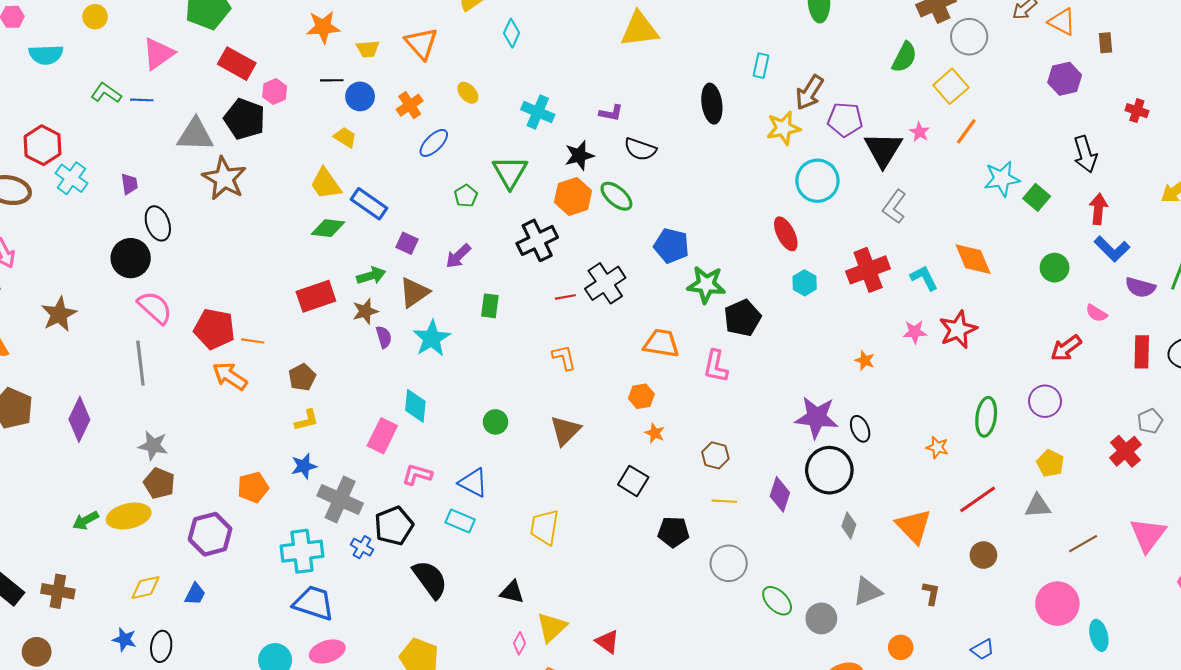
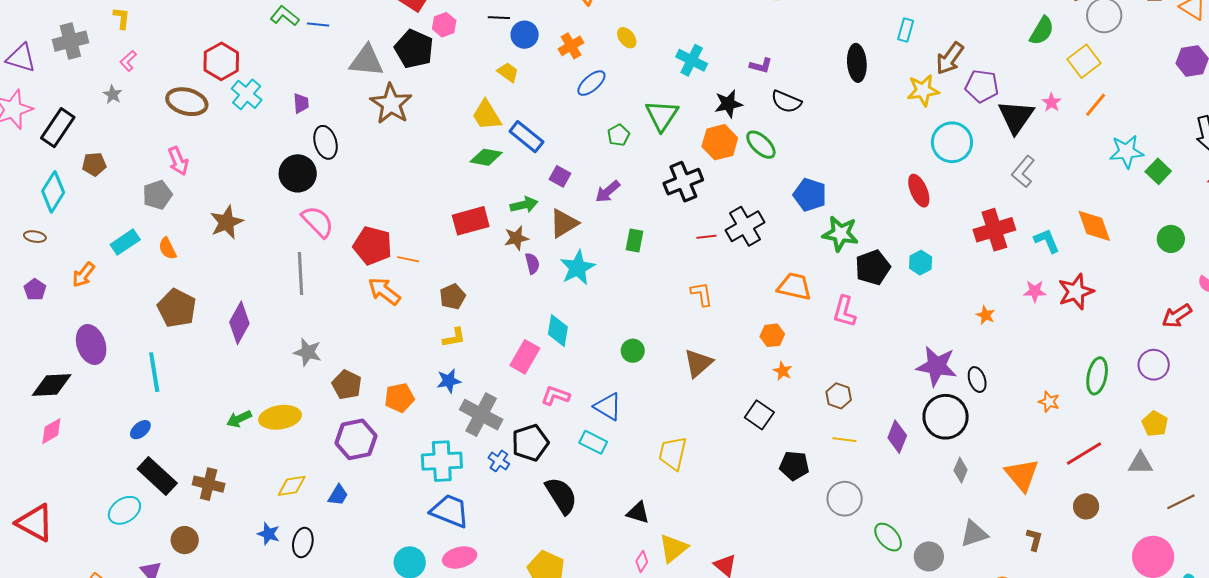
cyan hexagon: (805, 283) -> (921, 263), moved
brown pentagon: (159, 483) -> (347, 385), moved

